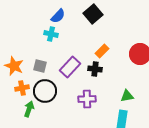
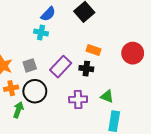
orange rectangle: (102, 51) -> (94, 50), turned 64
gray square: (40, 66) -> (30, 65), turned -32
green triangle: (127, 96) -> (107, 96), moved, turned 32

